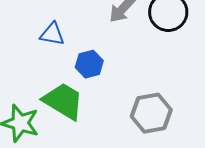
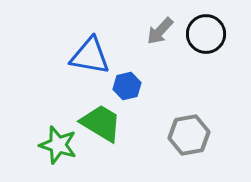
blue triangle: (52, 34) -> (90, 56), size x1.6

